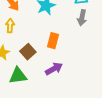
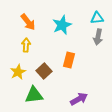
purple arrow: (54, 69) -> (79, 99), moved

